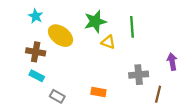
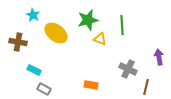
brown cross: (36, 52) -> (18, 42), moved
gray cross: (139, 75) -> (128, 69), turned 30
gray rectangle: (57, 96) -> (44, 89), moved

